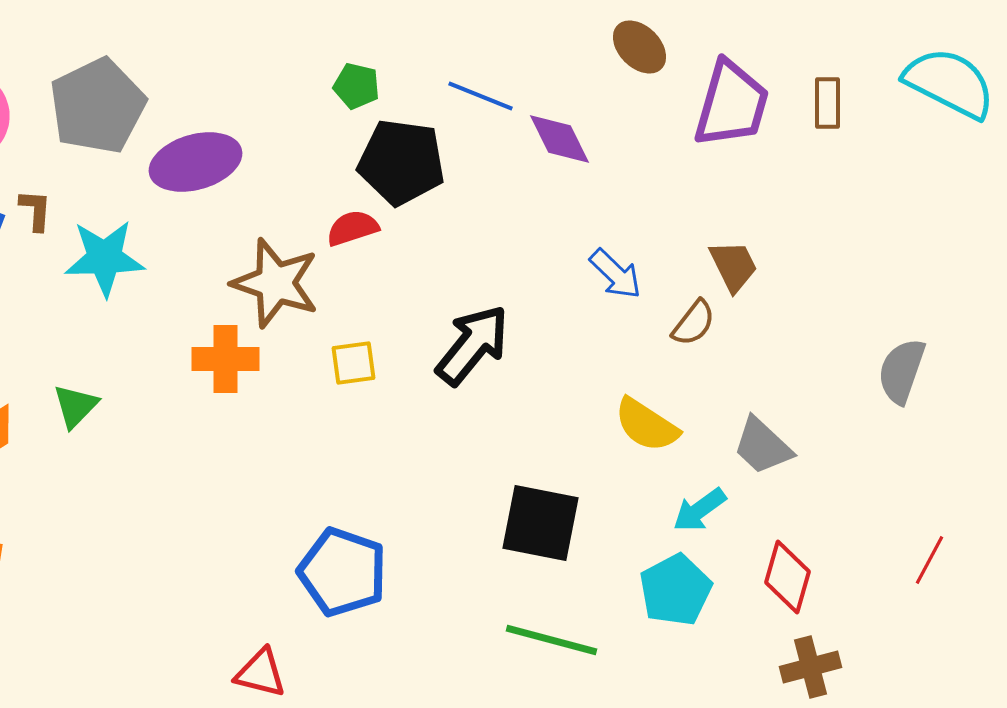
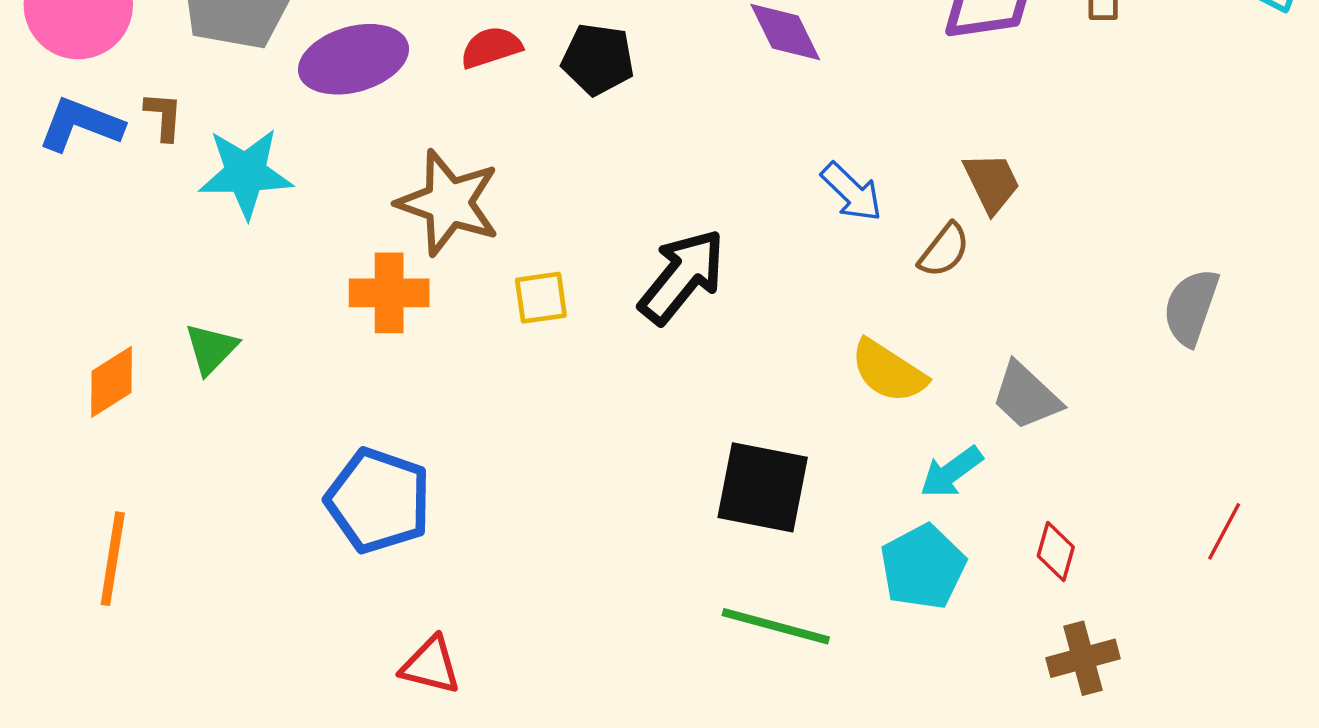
black pentagon: (402, 162) -> (598, 59), size x0.7
red semicircle: (352, 228) -> (491, 47), moved
blue pentagon: (342, 572) -> (378, 501), moved
red diamond: (788, 577) -> (1056, 552), size x0.7

